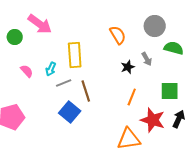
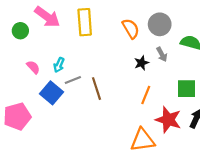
gray circle: (155, 26) -> (160, 24), moved
yellow rectangle: (75, 55) -> (85, 22), moved
blue square: (70, 112) -> (51, 93), moved

